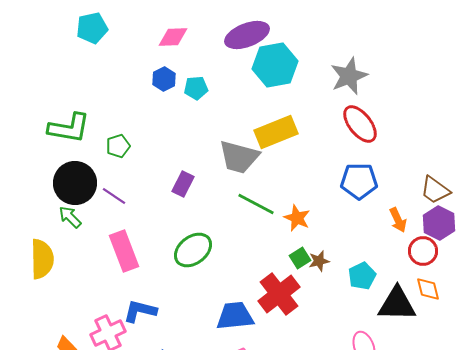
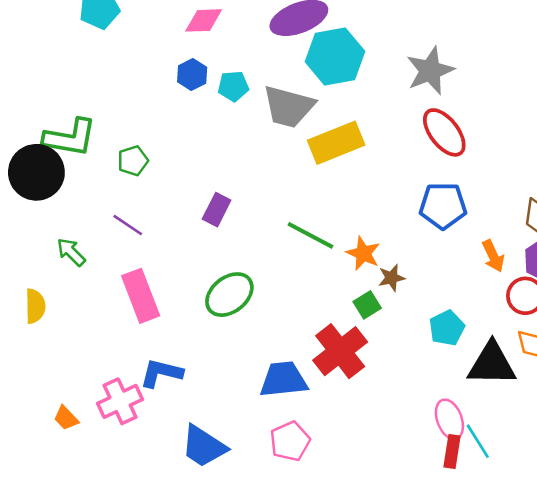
gray trapezoid: (239, 157) -> (289, 107), moved
black circle: (75, 183) -> (36, 172), moved
yellow semicircle: (42, 259) -> (35, 306), size x0.7
brown star: (319, 261) -> (392, 278), moved

